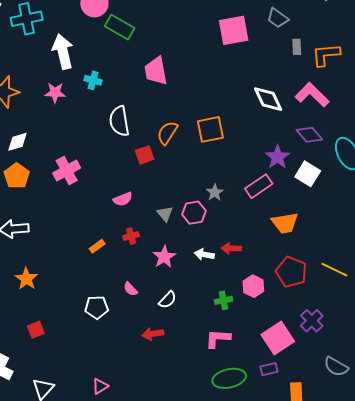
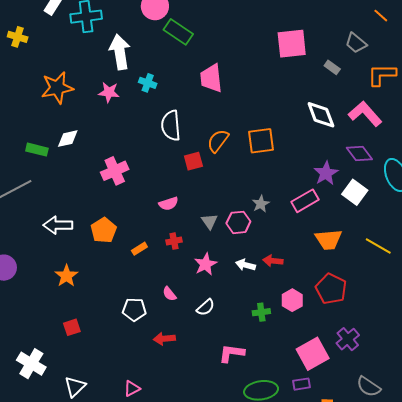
gray trapezoid: (278, 18) -> (356, 43), moved
gray rectangle: (297, 47) -> (332, 67), moved, turned -56
orange pentagon: (17, 176) -> (104, 230), moved
yellow line: (334, 270) -> (378, 246), moved
red arrow: (153, 334) -> (164, 339), moved
pink L-shape: (218, 338) -> (232, 353), moved

